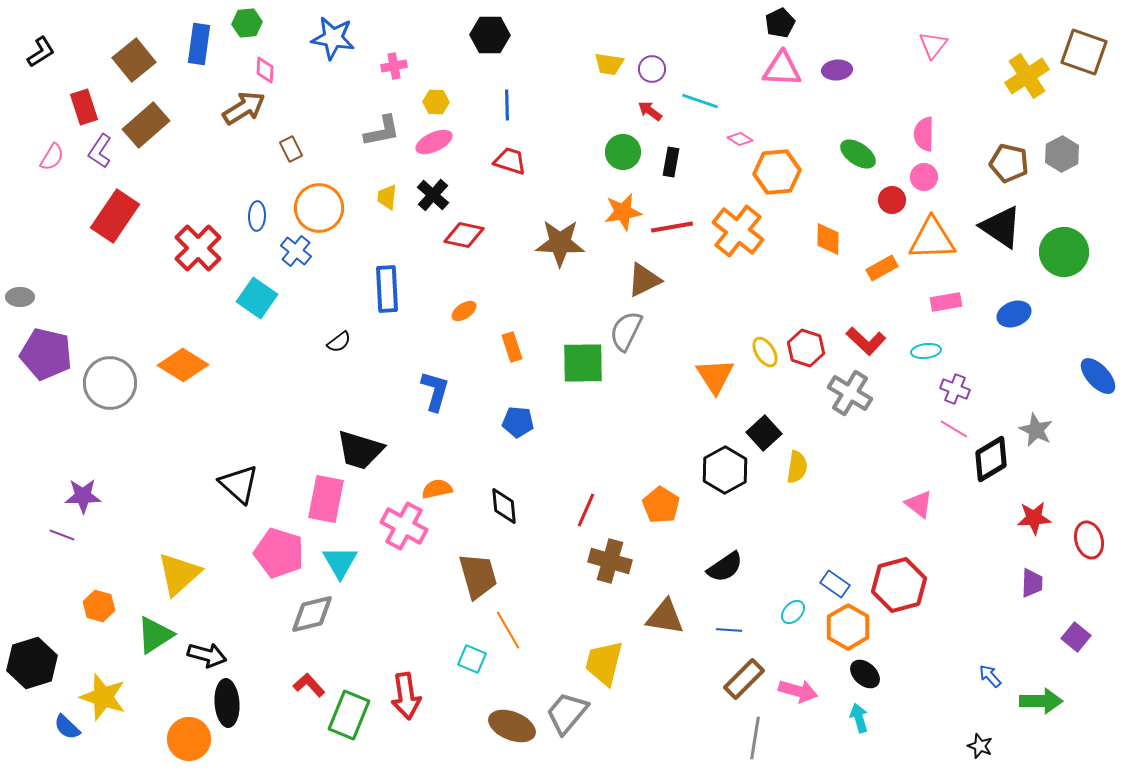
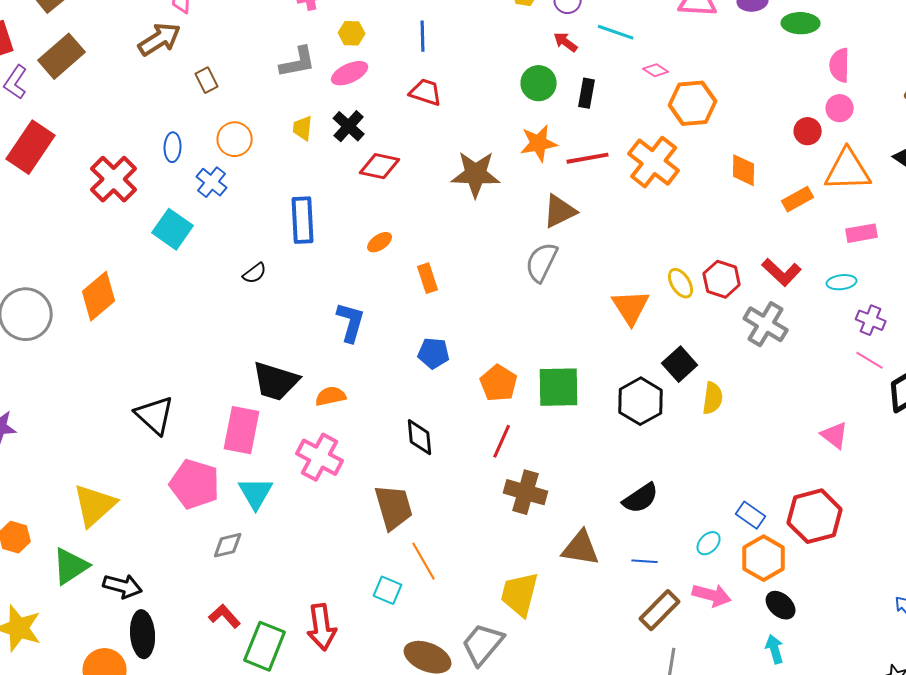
green ellipse: (858, 154) -> (801, 23), moved, turned -33
orange circle: (319, 208) -> (235, 139), size x0.7
green square: (583, 363) -> (559, 387), moved
orange diamond: (183, 365) -> (99, 296), turned -72
orange semicircle: (437, 489) -> (331, 396), moved
orange pentagon: (661, 505) -> (499, 383), moved
gray diamond: (312, 614) -> (228, 545), size x0.7
pink arrow: (798, 691) -> (712, 595), moved

